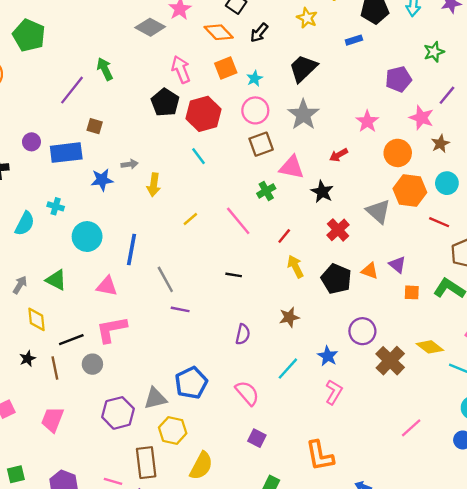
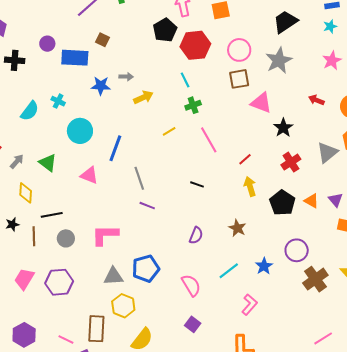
cyan star: (255, 78) -> (330, 26), moved
pink star: (367, 121) -> (332, 61), moved
red arrow: (339, 155) -> (316, 100), moved, turned 42
yellow arrow: (154, 185) -> (143, 97), turned -132
green cross: (266, 191) -> (193, 105), moved
gray triangle: (378, 211) -> (327, 152), turned 30
brown star: (289, 317) -> (237, 228), turned 30
pink L-shape: (111, 329) -> (105, 235), moved
pink L-shape: (334, 392) -> (249, 305), moved
purple hexagon: (118, 413) -> (59, 282), moved

